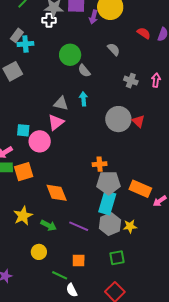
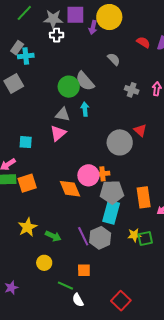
white cross: (49, 20) -> (57, 35), moved
green circle: (70, 55) -> (69, 87), moved
gray semicircle: (84, 71) -> (85, 81), size x1.5
gray circle: (118, 119) -> (120, 142), moved
pink circle: (40, 141) -> (88, 175), moved
orange rectangle: (140, 189) -> (144, 197), turned 60
orange diamond: (57, 193) -> (70, 189), moved
gray hexagon: (110, 224) -> (100, 238), moved
purple line: (79, 226) -> (83, 236), turned 42
green square: (117, 258) -> (145, 238), moved

